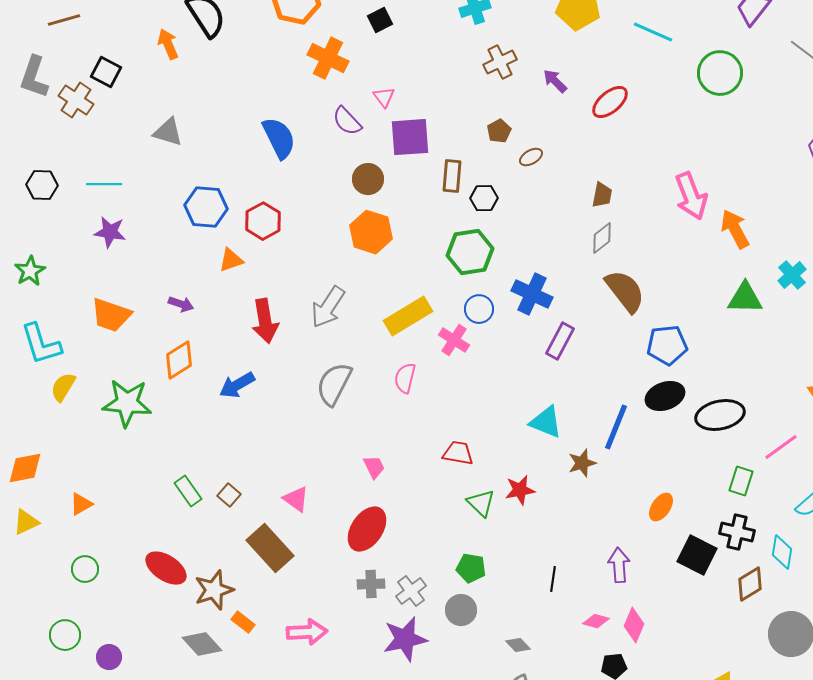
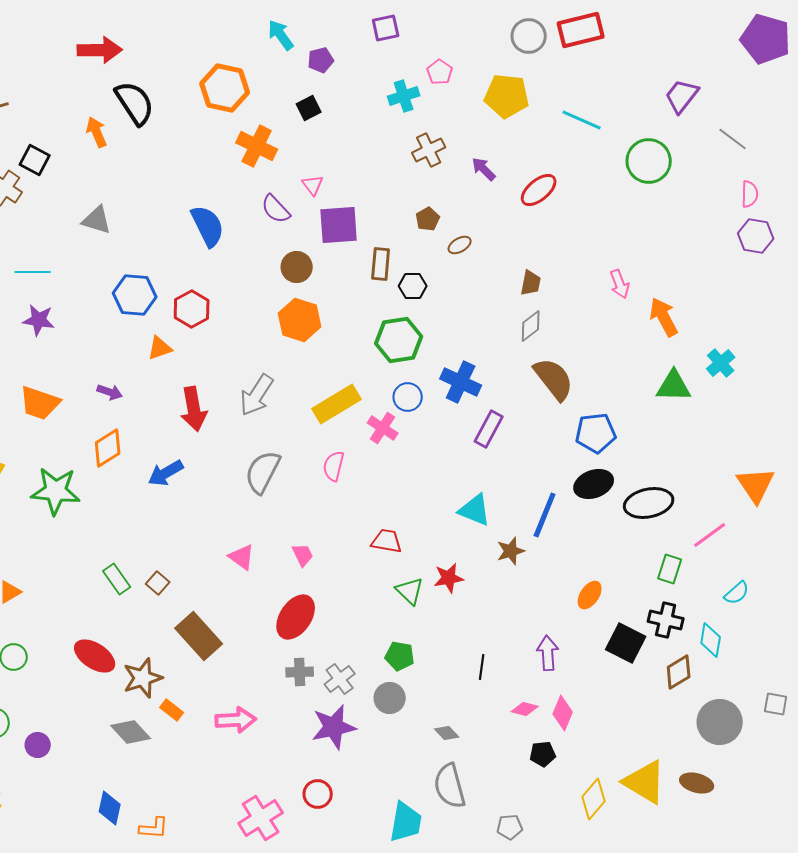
pink arrow: (691, 196) -> (620, 284), size x0.6
pink triangle: (296, 499) -> (242, 557), moved

